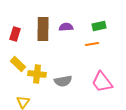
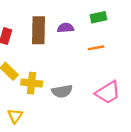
green rectangle: (99, 26) -> (98, 17), moved
pink trapezoid: (102, 82) -> (108, 92), turned -85

